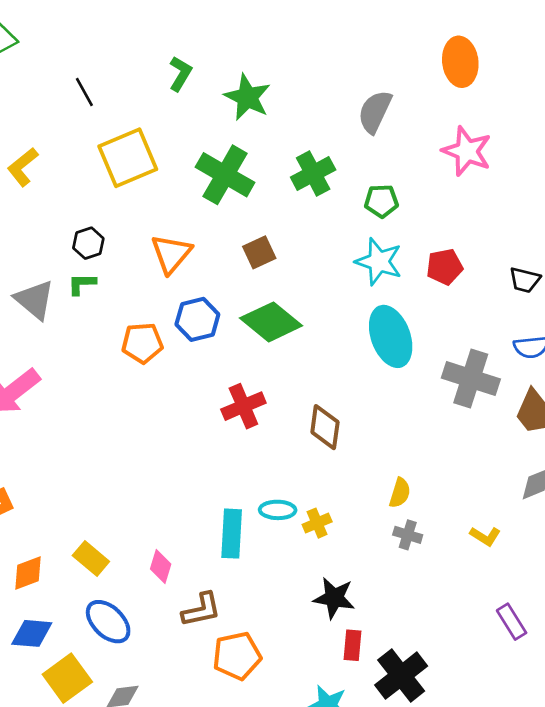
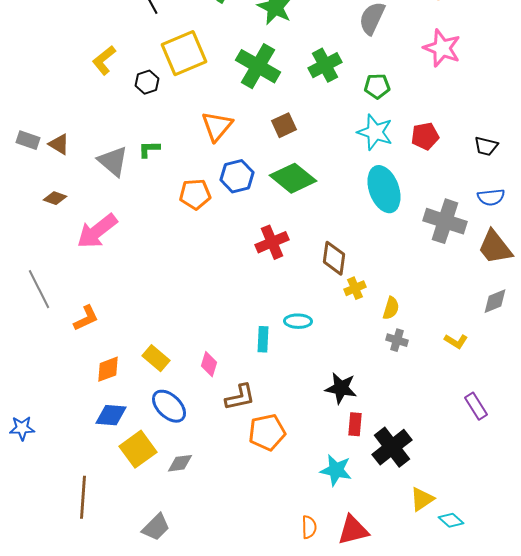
black hexagon: (88, 243) -> (147, 82), moved
yellow cross: (317, 523) -> (355, 288), moved
cyan rectangle: (232, 534) -> (263, 339), size x0.7

